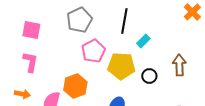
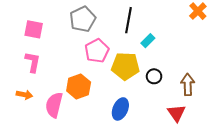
brown arrow: (179, 65) -> (188, 84), moved

